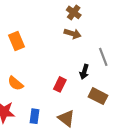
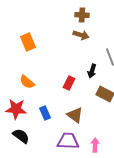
brown cross: (74, 12) -> (82, 15), turned -32
blue rectangle: (35, 116) -> (45, 113), turned -32

